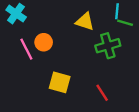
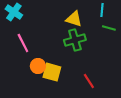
green line: (125, 23) -> (109, 28), moved
orange circle: (44, 42) -> (38, 66), moved
green cross: (108, 46) -> (75, 40), moved

